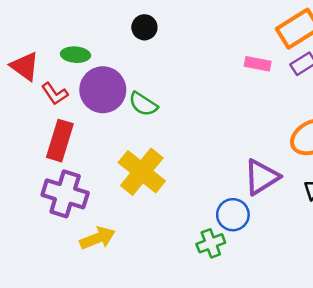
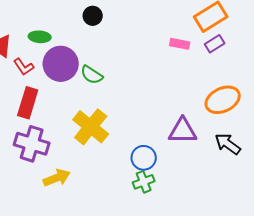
purple triangle: (262, 177) -> (183, 131), turned 32
blue circle: (233, 215) -> (144, 158), moved

